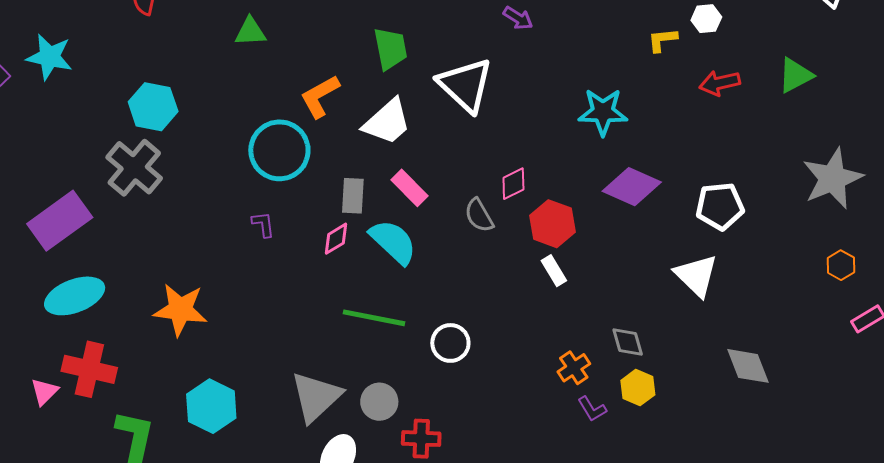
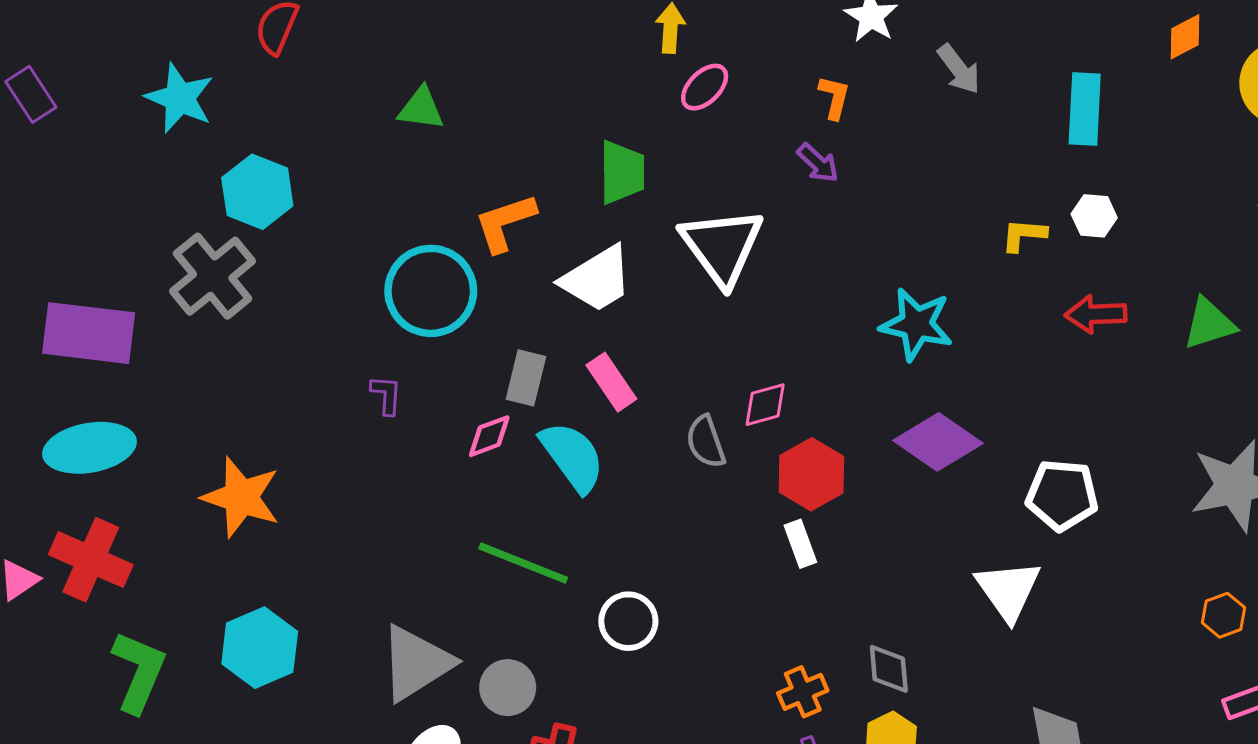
cyan star: (49, 57) -> (180, 98), moved
purple rectangle: (60, 221) -> (89, 333), turned 32

